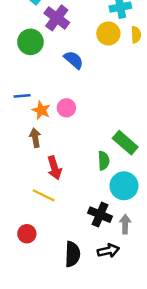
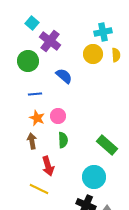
blue line: (22, 96) -> (35, 94), moved
green semicircle: (104, 161) -> (63, 140), moved
cyan circle: (124, 186) -> (94, 177), moved

